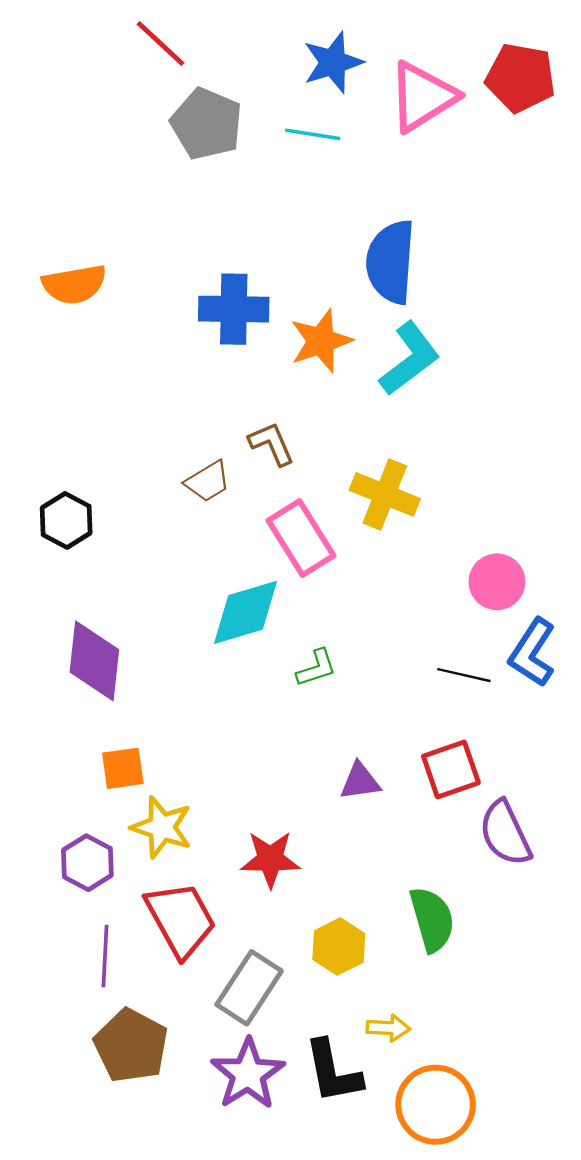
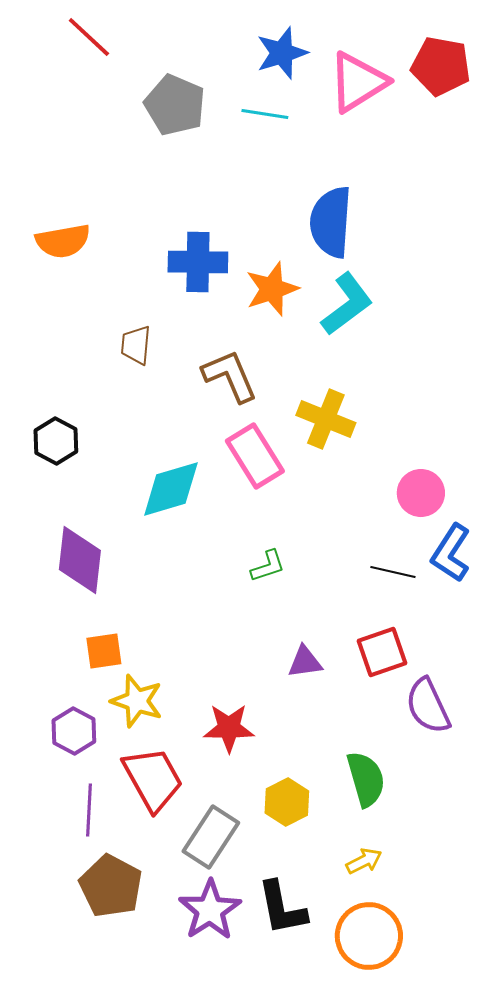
red line: (161, 44) -> (89, 37), moved
brown L-shape: (271, 444) -> (230, 376), size x1.4
brown trapezoid: (208, 481) -> (136, 345), moved, turned 126
cyan diamond: (246, 612) -> (171, 489), moved
yellow arrow: (388, 1028) -> (364, 861), moved, turned -30

